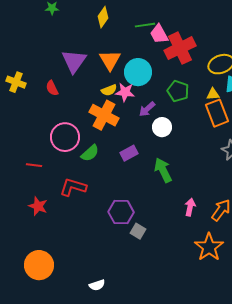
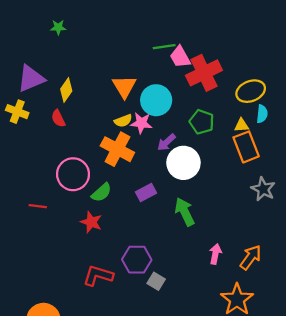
yellow diamond: (103, 17) -> (66, 90), moved
purple triangle: (74, 61) -> (31, 79), moved, turned 32
white circle: (162, 127) -> (183, 163), size x1.5
red L-shape: (73, 187) -> (98, 276), moved
red star: (38, 206) -> (91, 222), moved

